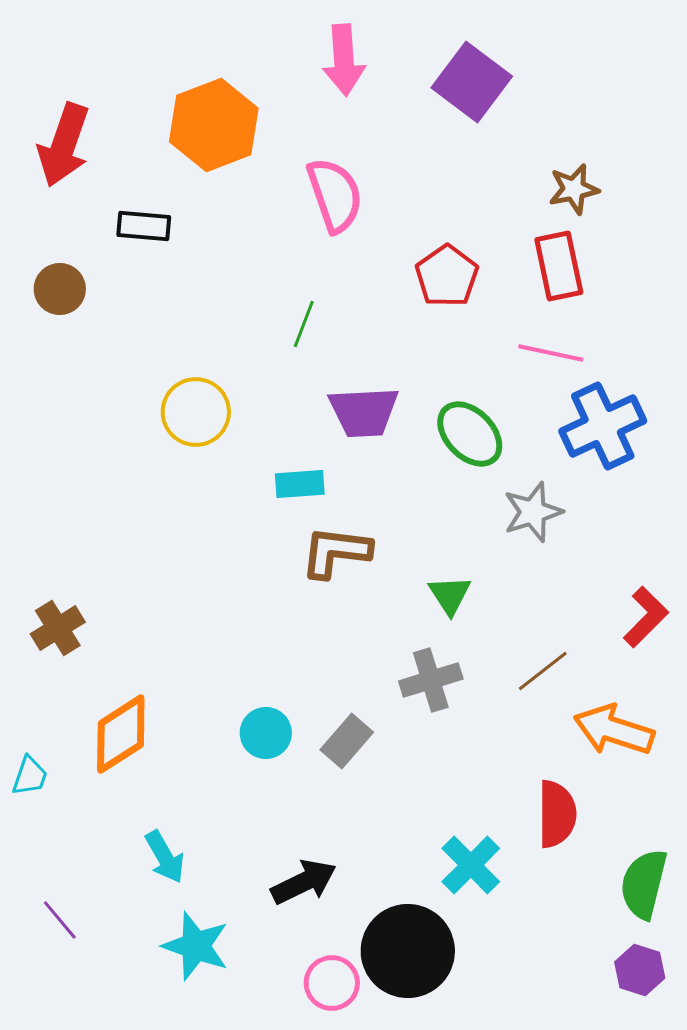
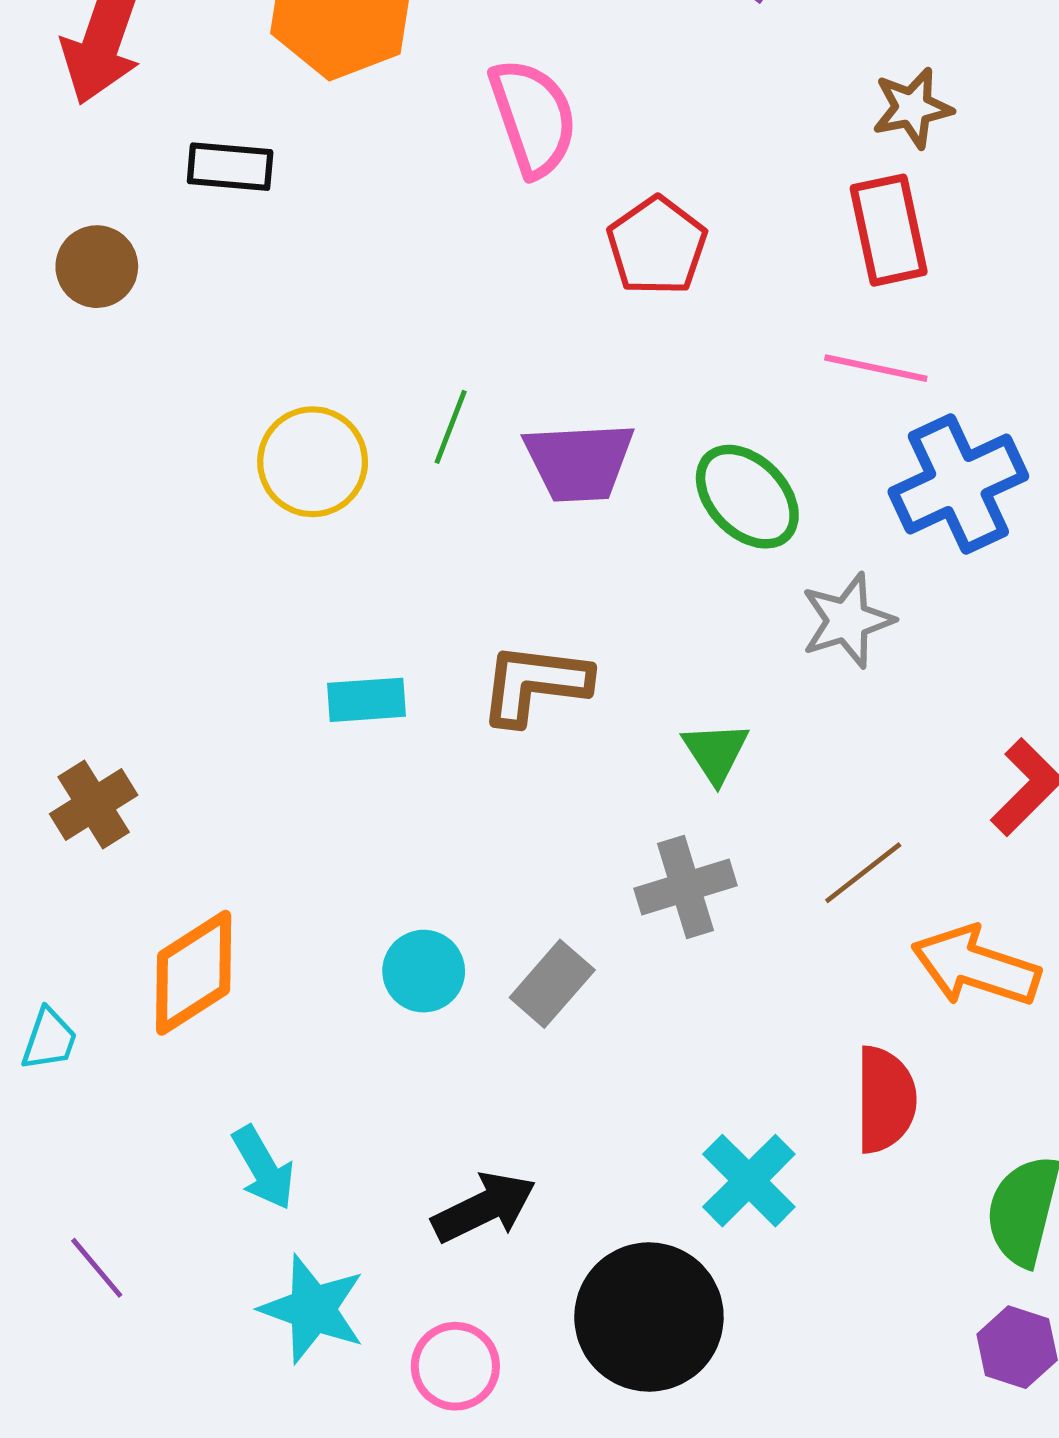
red pentagon: (447, 276) -> (657, 246), moved
green line: (304, 324) -> (451, 427), moved
cyan rectangle: (300, 484) -> (367, 700), moved
pink circle: (332, 983) -> (455, 1366), moved

